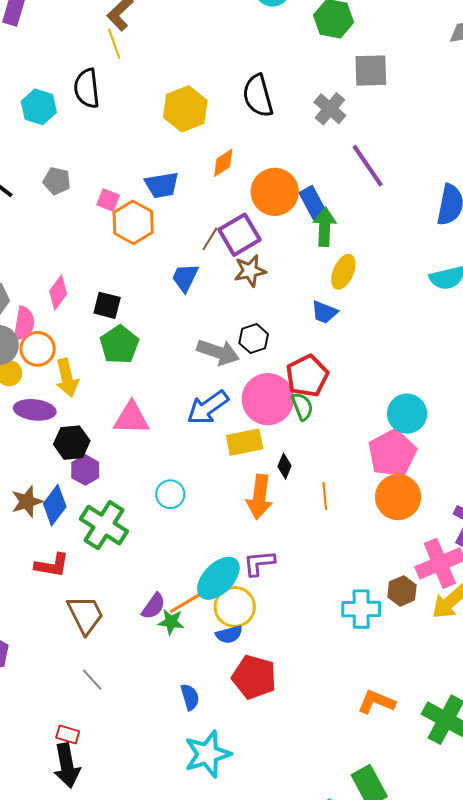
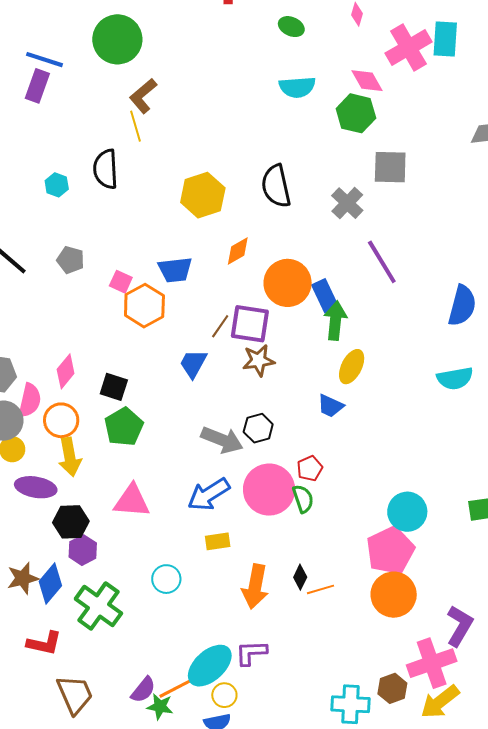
cyan hexagon: (39, 107) -> (57, 185), size x0.7
purple square: (239, 235) -> (250, 324), turned 36
orange circle: (38, 349) -> (61, 420), moved
red pentagon: (307, 376) -> (310, 468), size x0.6
yellow rectangle: (245, 442) -> (218, 541), moved, size x0.7
black diamond: (284, 466) -> (300, 577), moved
orange line: (325, 496) -> (321, 589), turned 76
yellow circle: (235, 607) -> (224, 695), size x0.6

